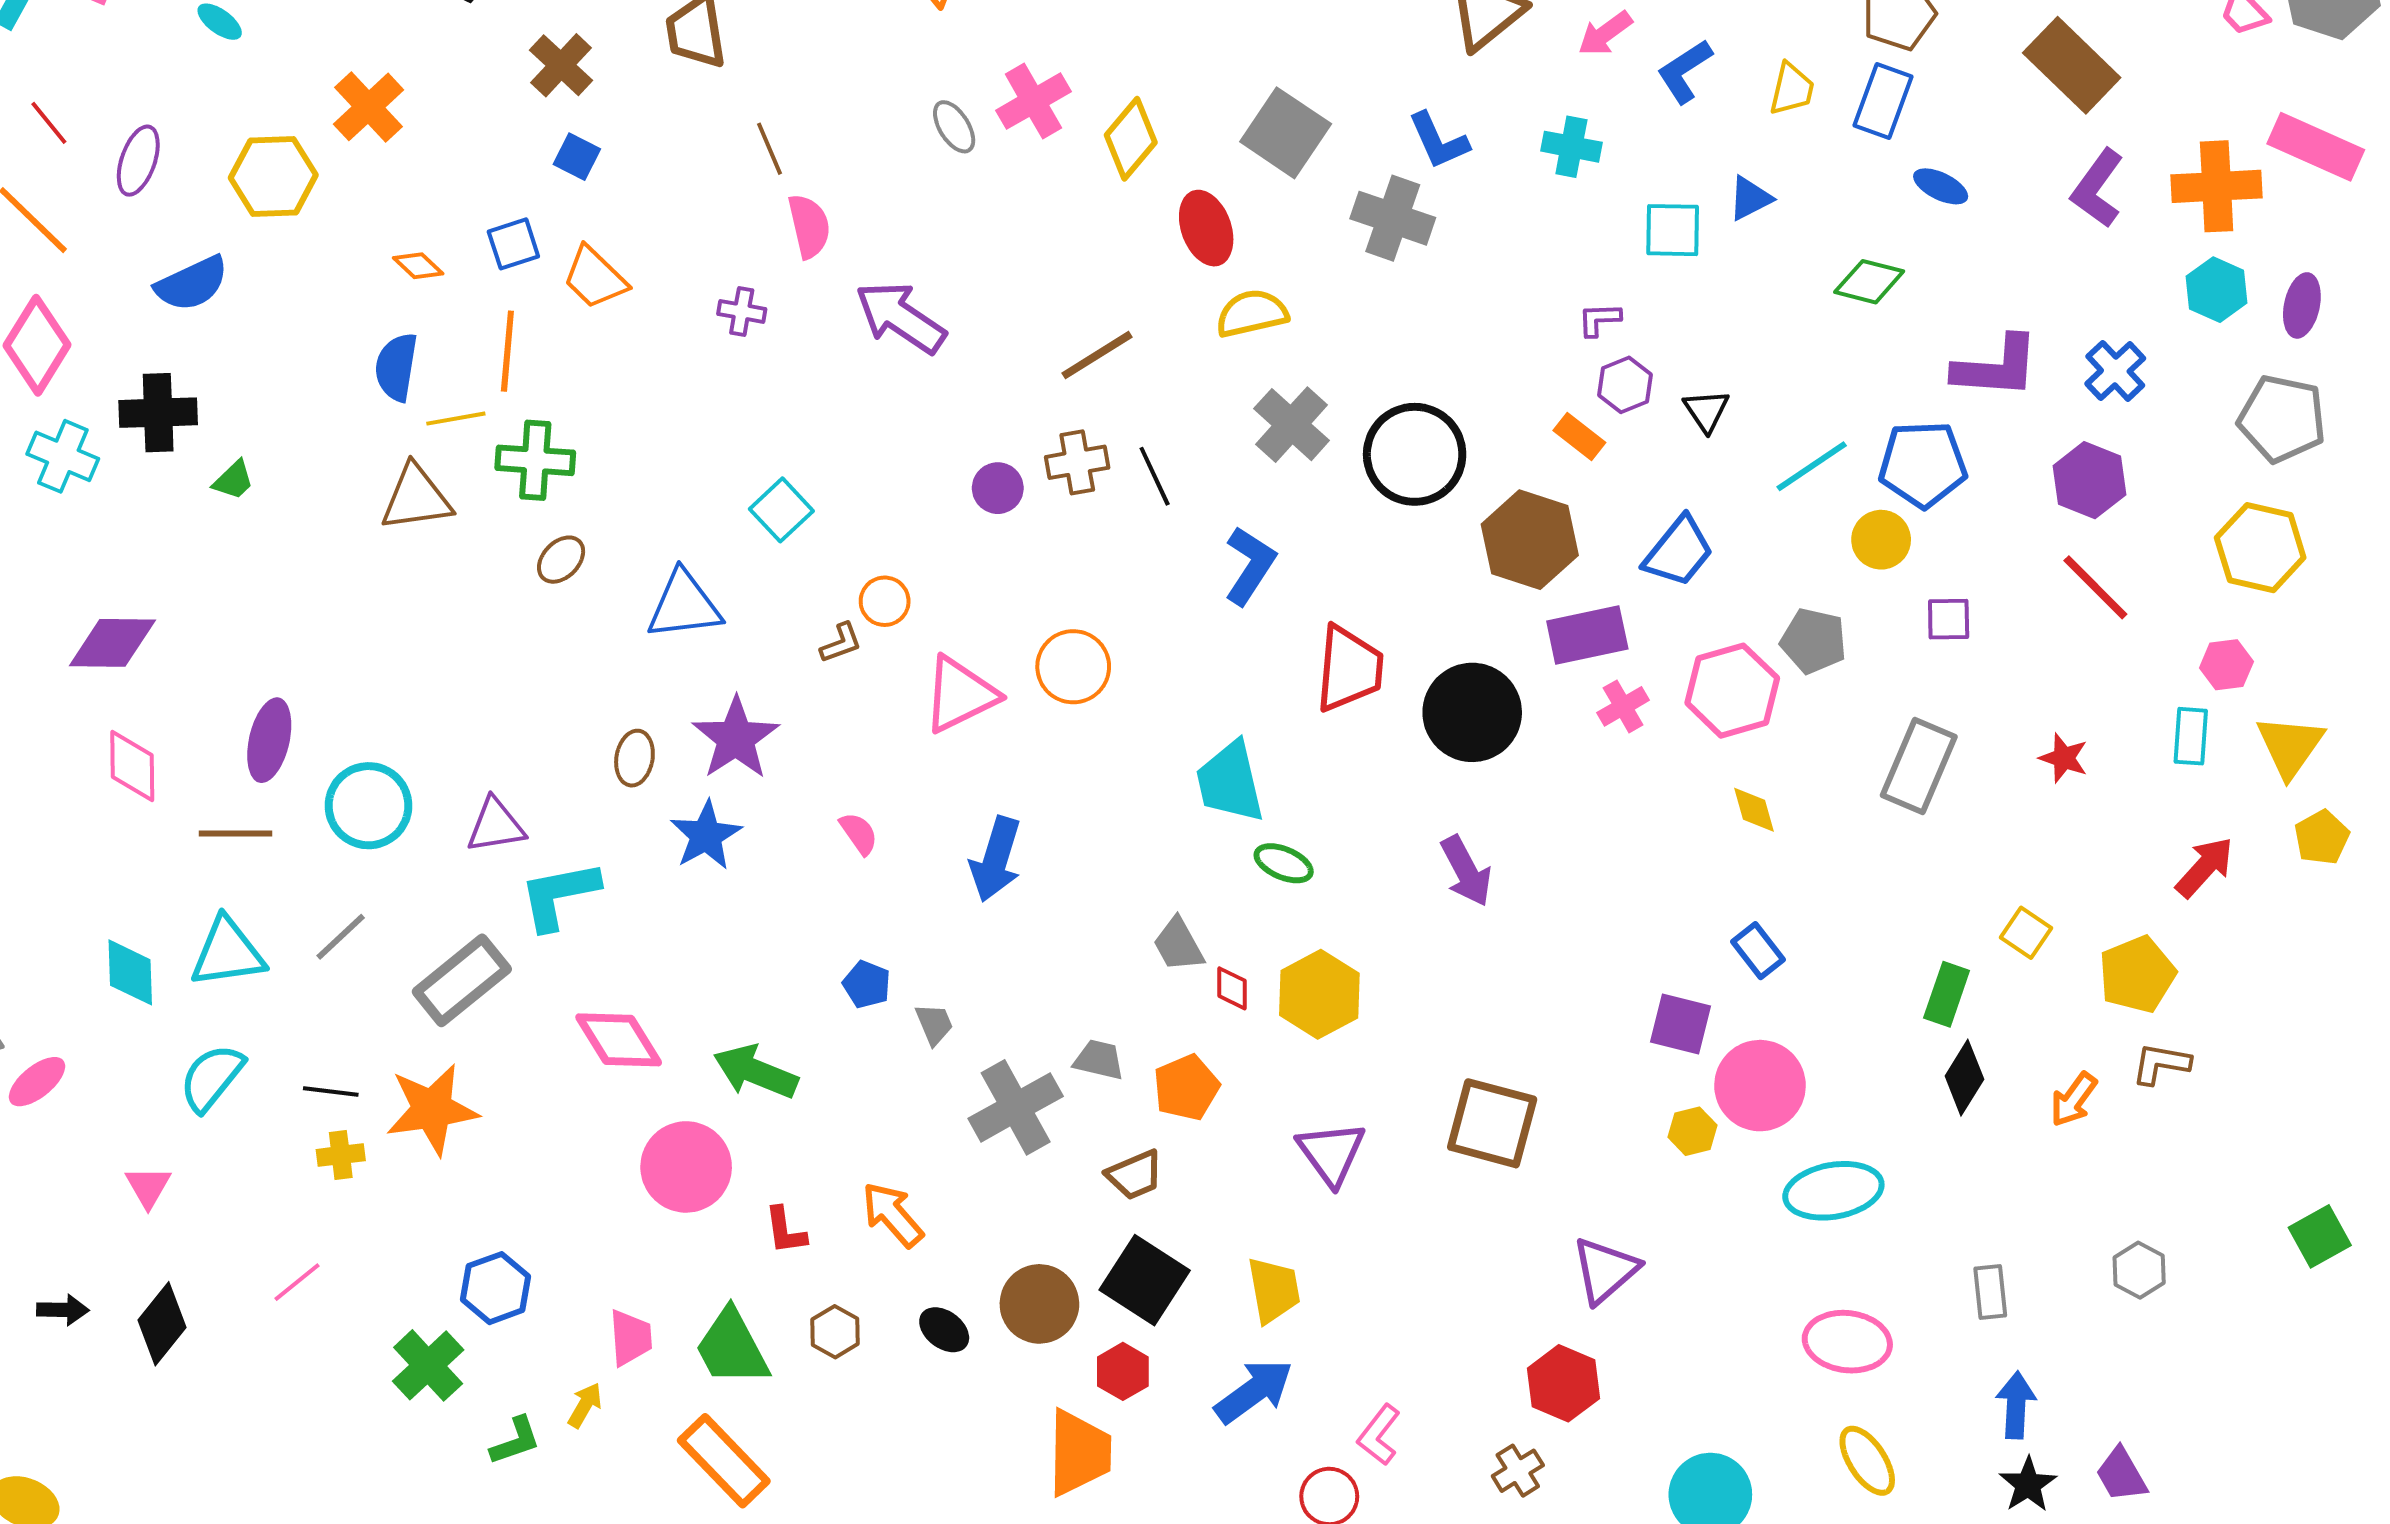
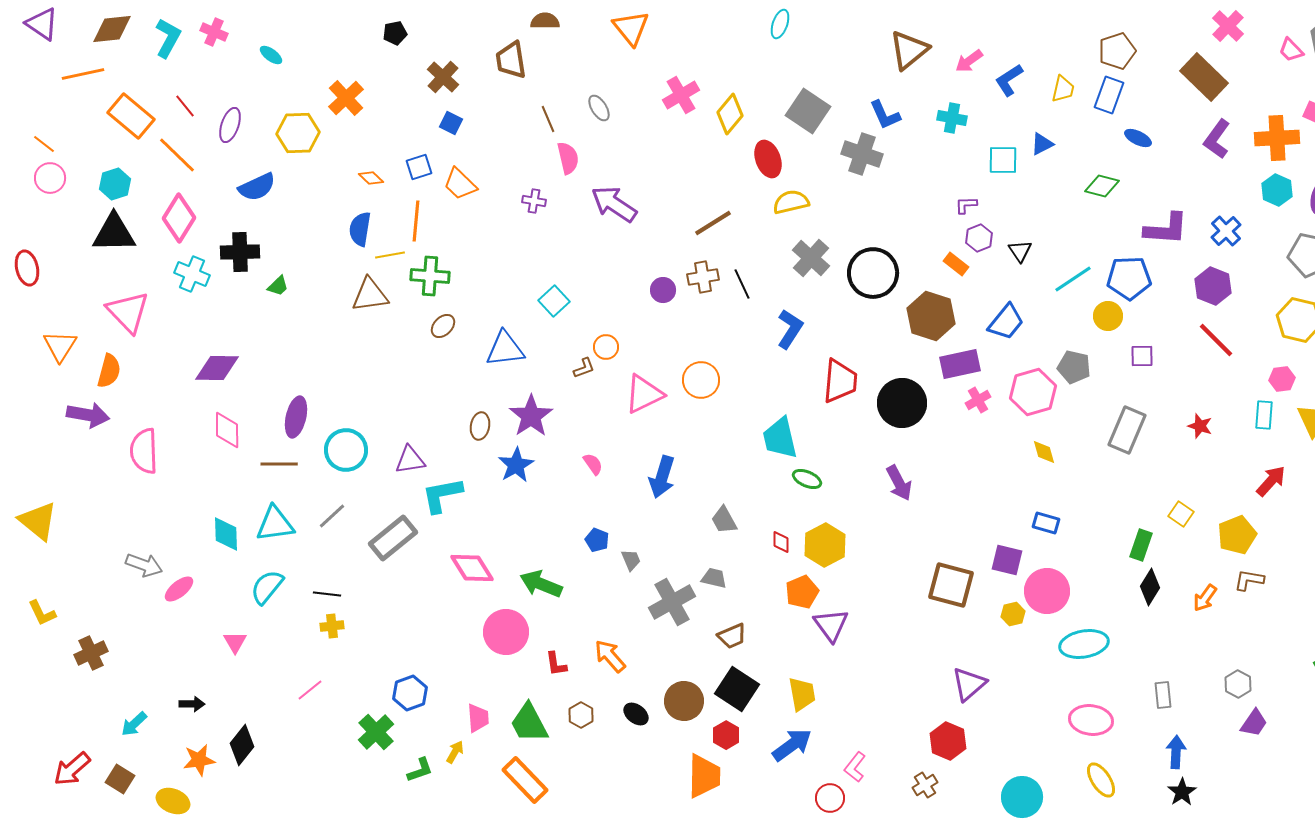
gray ellipse: (954, 127) -> (599, 108), moved
gray trapezoid: (1178, 945) -> (724, 520), moved
blue rectangle: (1758, 951) -> (1046, 523), turned -36
orange pentagon: (1186, 1088) -> (802, 592), moved
orange star: (432, 1109) -> (199, 760), moved, size x0.7
brown square: (1492, 1123) -> (951, 585), moved
black diamond: (162, 1324) -> (242, 745), moved
purple trapezoid: (2121, 1475) -> (1254, 723), moved, turned -116

